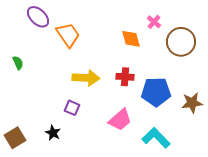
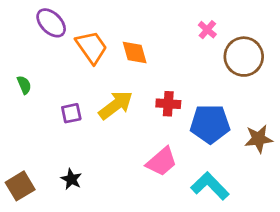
orange diamond: (131, 39) -> (135, 53), moved
yellow arrow: (86, 78) -> (116, 105), turned -40
purple square: (72, 108) -> (71, 113), moved, turned -35

